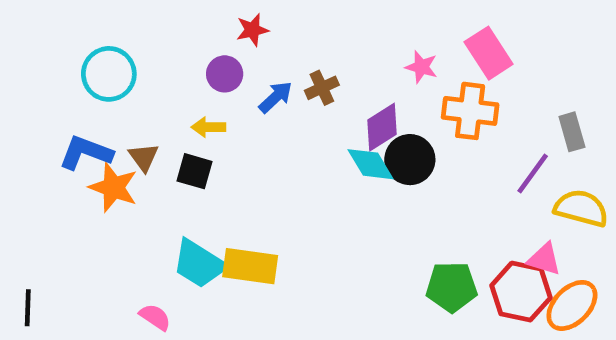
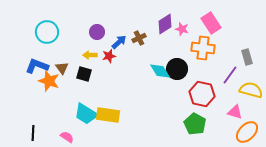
red star: (252, 30) -> (109, 56), moved
purple diamond: (382, 127) -> (165, 24), moved
green pentagon: (452, 287) -> (195, 124), turned 30
red hexagon: (521, 292) -> (202, 94), moved
black line: (28, 308) -> (33, 133), moved

